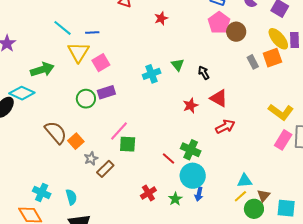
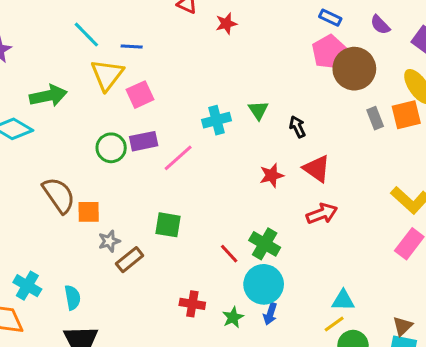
red star: (161, 18) -> (226, 24), moved
brown circle: (236, 32) -> (354, 69), size x1.4
pink line: (119, 131) -> (178, 158), moved
orange square: (76, 141) -> (89, 212), turned 35
red cross: (148, 193) -> (192, 304), turned 35
brown triangle: (263, 196) -> (403, 326), moved

